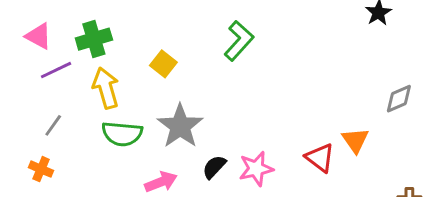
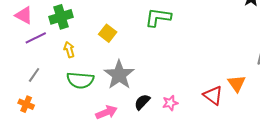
green L-shape: (239, 41) -> (158, 17), turned -124
yellow arrow: (106, 88) -> (69, 50), size x0.6
pink star: (256, 169) -> (170, 103), size x0.7

